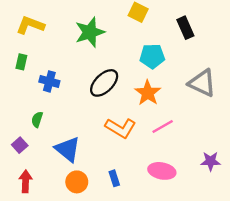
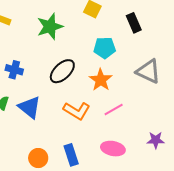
blue triangle: (68, 149) -> (30, 107), moved
blue rectangle: (114, 178) -> (71, 155), size x1.5

